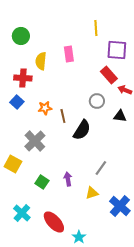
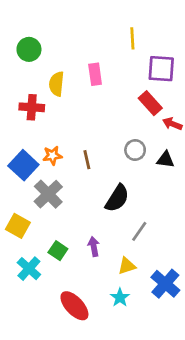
gray circle: (97, 101) -> (135, 150), moved
blue square: (17, 102) -> (23, 165), moved, size x1.5
orange star: (45, 108) -> (52, 156), moved
black semicircle: (82, 130) -> (117, 198), moved
cyan cross: (22, 213) -> (29, 269), moved
cyan star: (79, 237) -> (120, 298), moved

